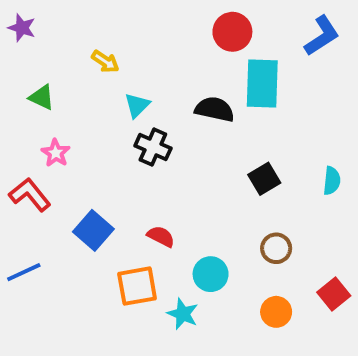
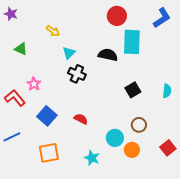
pink star: (56, 153) -> (34, 84), moved
cyan circle: (211, 274) -> (115, 138), moved
orange square: (137, 286) -> (49, 153), moved
orange circle: (276, 312) -> (132, 150), moved

